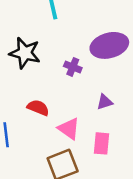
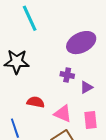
purple cross: (73, 67) -> (67, 75), moved

